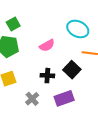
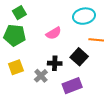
cyan ellipse: (78, 29) -> (84, 16), turned -35
gray cross: (32, 99) -> (41, 76), moved

